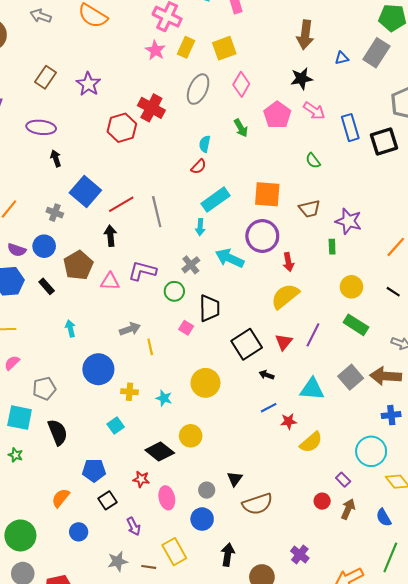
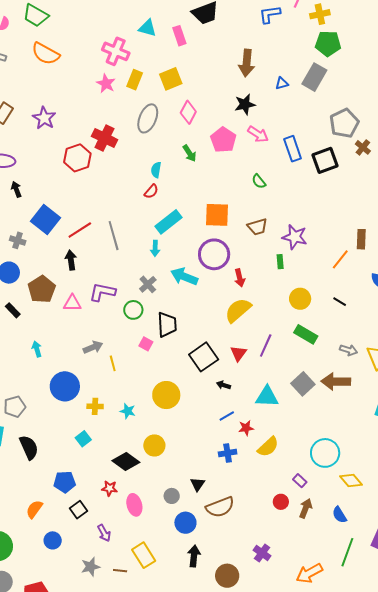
blue cross: (391, 415) -> (228, 453), moved
blue circle: (202, 519) -> (185, 523), moved

